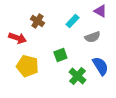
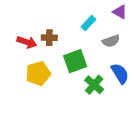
brown cross: (37, 21) -> (49, 38), moved, turned -32
green square: (60, 55) -> (75, 61), size x1.5
yellow pentagon: (27, 66) -> (38, 73), turned -30

